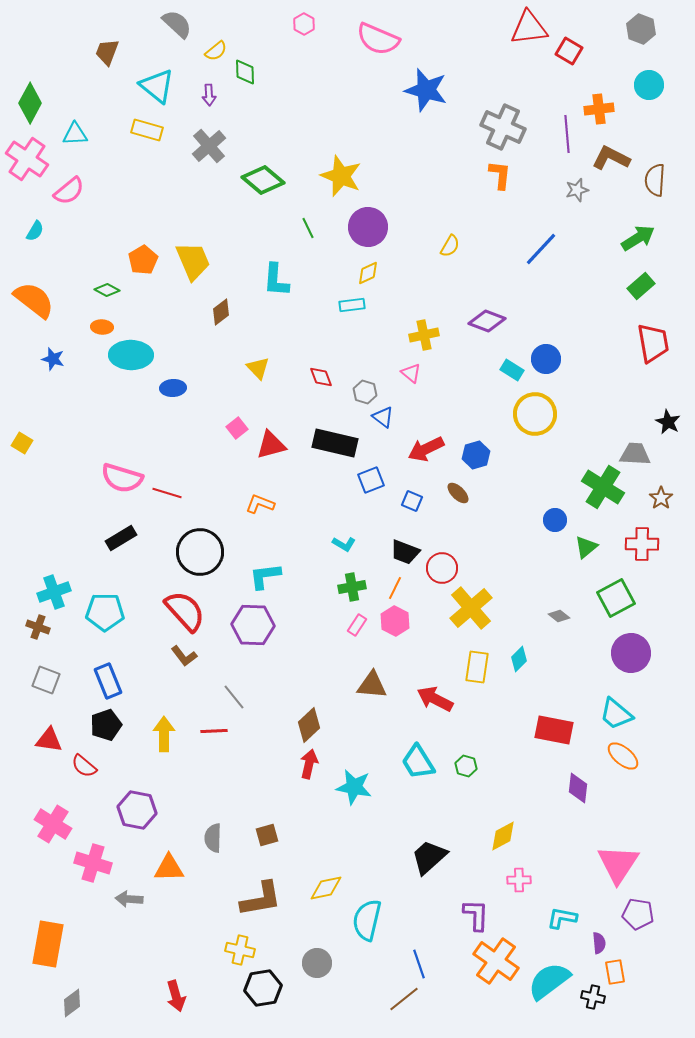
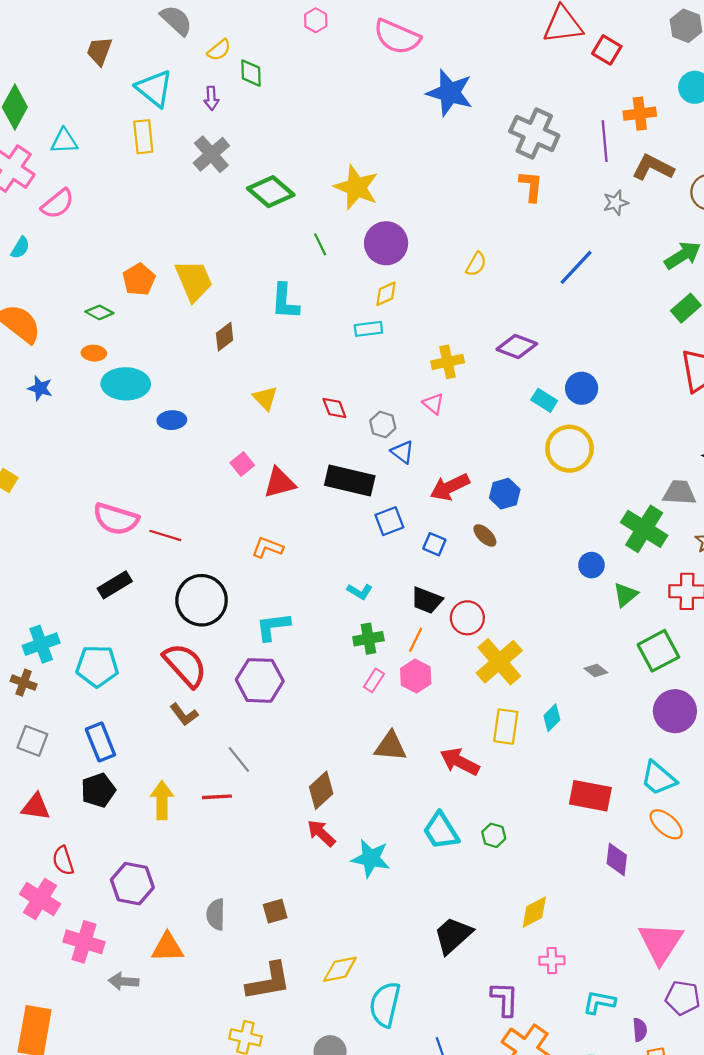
yellow rectangle: (147, 130) -> (143, 137), turned 68
red arrow: (309, 764) -> (321, 833), turned -60
red semicircle: (84, 766) -> (63, 861), moved, turned 32

